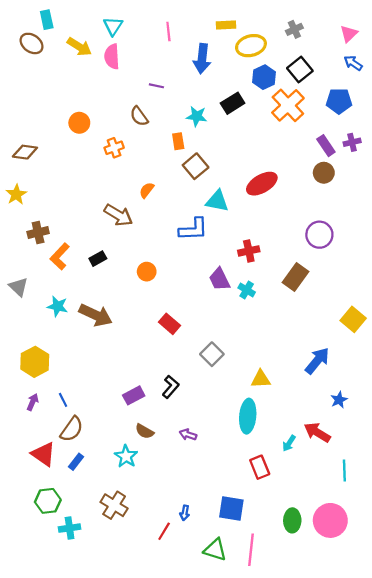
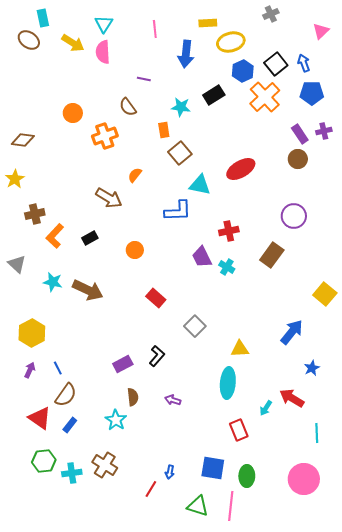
gray cross: (294, 29) -> (271, 14), moved
blue arrow: (353, 63) -> (304, 63), moved, turned 36
orange cross: (114, 148) -> (105, 136), size x1.4
brown semicircle: (145, 431) -> (133, 397), turned -126
green ellipse: (292, 520) -> (247, 476), moved
cyan cross: (70, 528) -> (72, 473), moved

